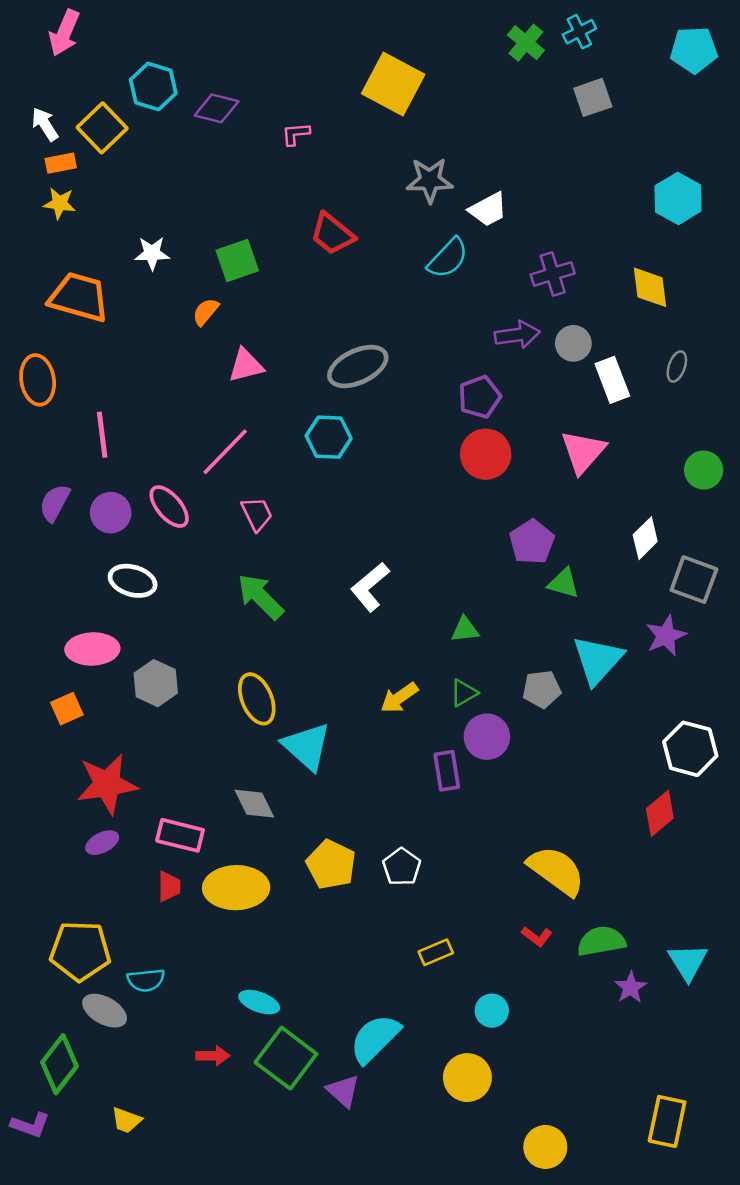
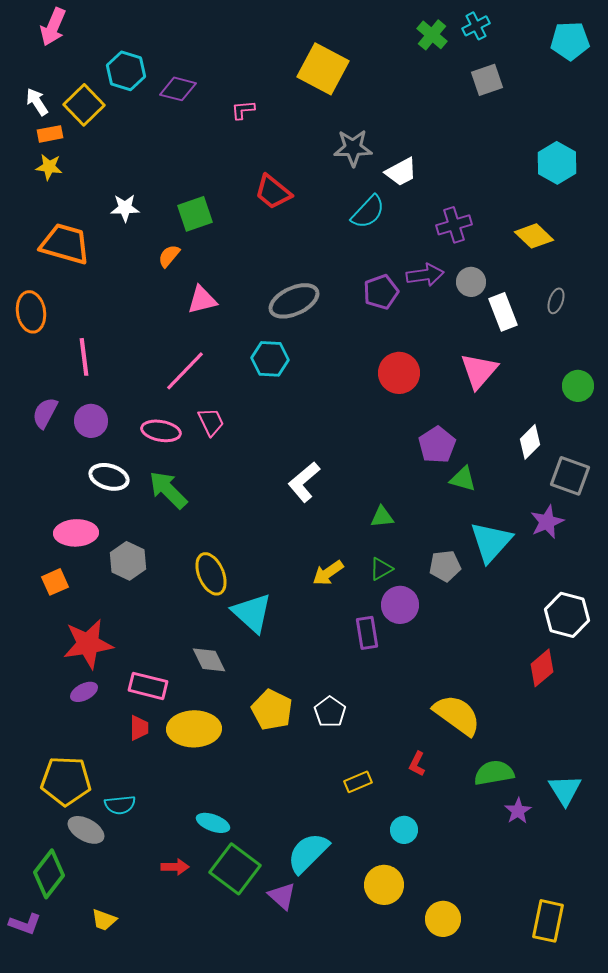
yellow diamond: (650, 287) -> (534, 236), turned -39
purple pentagon: (480, 397) -> (381, 292), moved
pink ellipse: (169, 507) -> (161, 431), moved, turned -39
green arrow: (260, 597) -> (168, 490), moved
red L-shape: (537, 936) -> (417, 764), moved, turned 80
yellow circle: (545, 1147) -> (443, 919), moved

